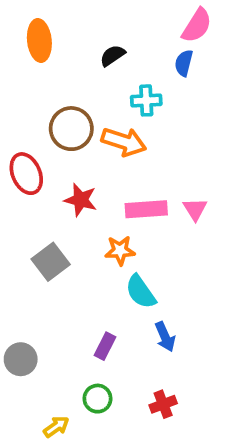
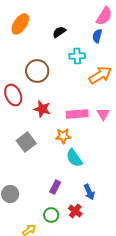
orange ellipse: (39, 40) -> (20, 24), turned 40
orange arrow: (124, 142) -> (100, 75), moved, turned -50
blue arrow: (165, 337) -> (89, 192), moved
red cross: (163, 404) -> (75, 211), moved, turned -32

